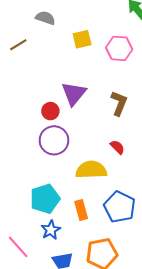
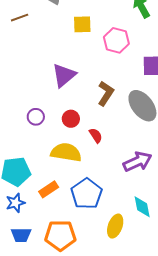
red circle: (50, 111) -> (71, 119), moved
purple circle: (54, 140) -> (36, 117), size x0.6
orange rectangle: (81, 210) -> (49, 189), turned 60

